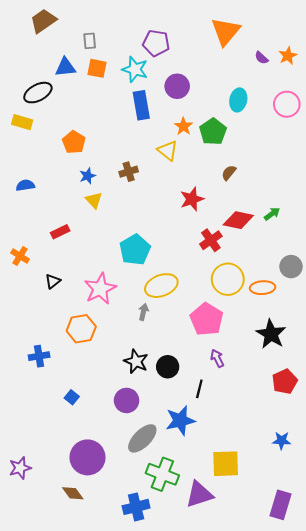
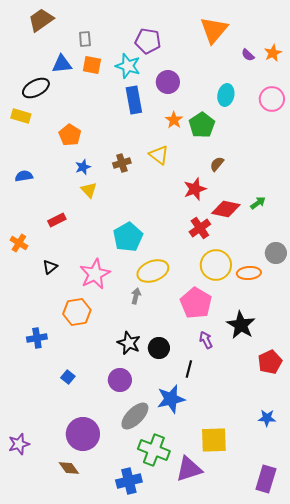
yellow triangle: (168, 151) -> (159, 155), moved
red star: (192, 199) -> (195, 189), moved
black star: (271, 334) -> (241, 325), moved

